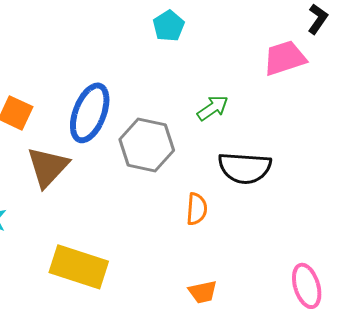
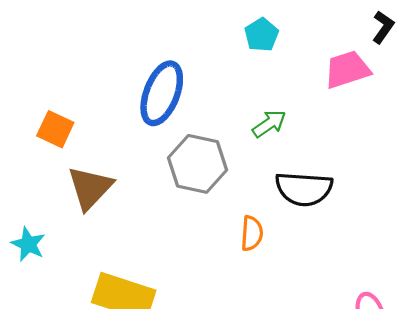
cyan pentagon: (169, 26) -> (262, 35), moved
blue ellipse: (90, 113) -> (162, 93), moved

